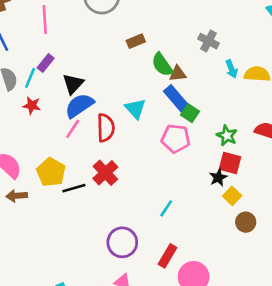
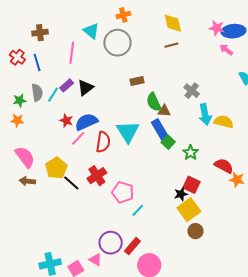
cyan arrow: (231, 69) -> (205, 114), size x1.5
black triangle: (73, 84) -> (86, 88), moved
red star: (32, 106) -> (66, 121), moved
cyan triangle: (135, 109) -> (128, 132), size x1.4
green star: (227, 136) -> (191, 153), moved
pink pentagon: (176, 139) -> (123, 192), moved
black line: (74, 188) -> (71, 183), turned 48
yellow square: (232, 196) -> (189, 210), size x1.6
purple circle: (122, 242) -> (111, 243), moved

